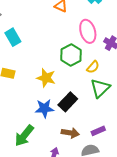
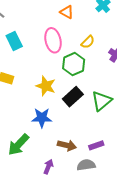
pink ellipse: (88, 31) -> (53, 40), moved
yellow semicircle: (93, 67) -> (88, 42), moved
black rectangle: (68, 102) -> (73, 97), moved

